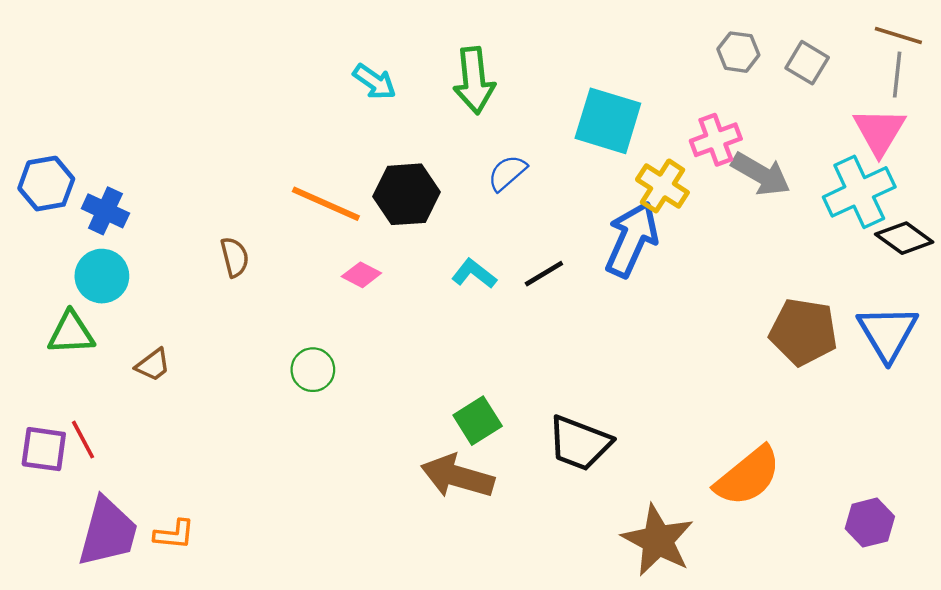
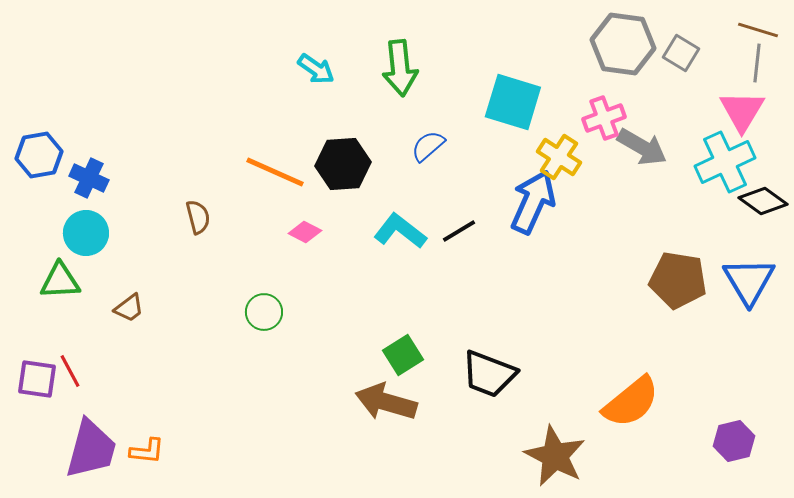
gray hexagon: (738, 52) -> (623, 44), size x1.8
cyan L-shape: (474, 274) -> (400, 231), size x1.4

